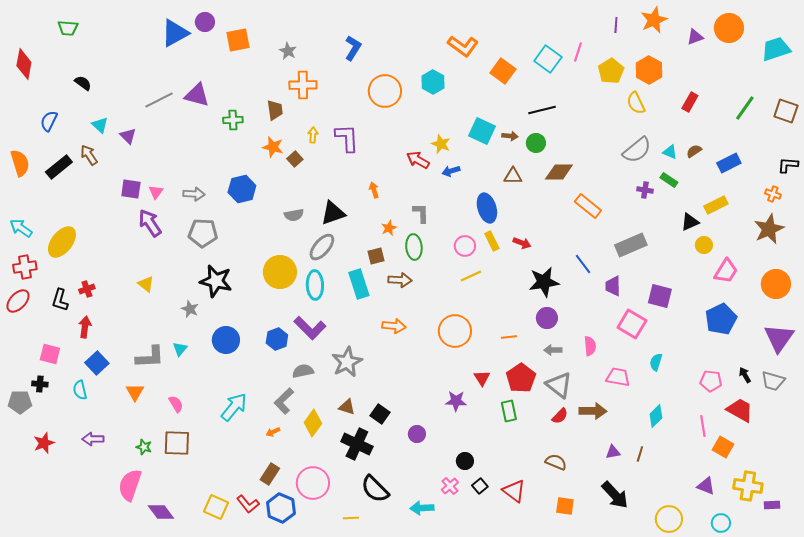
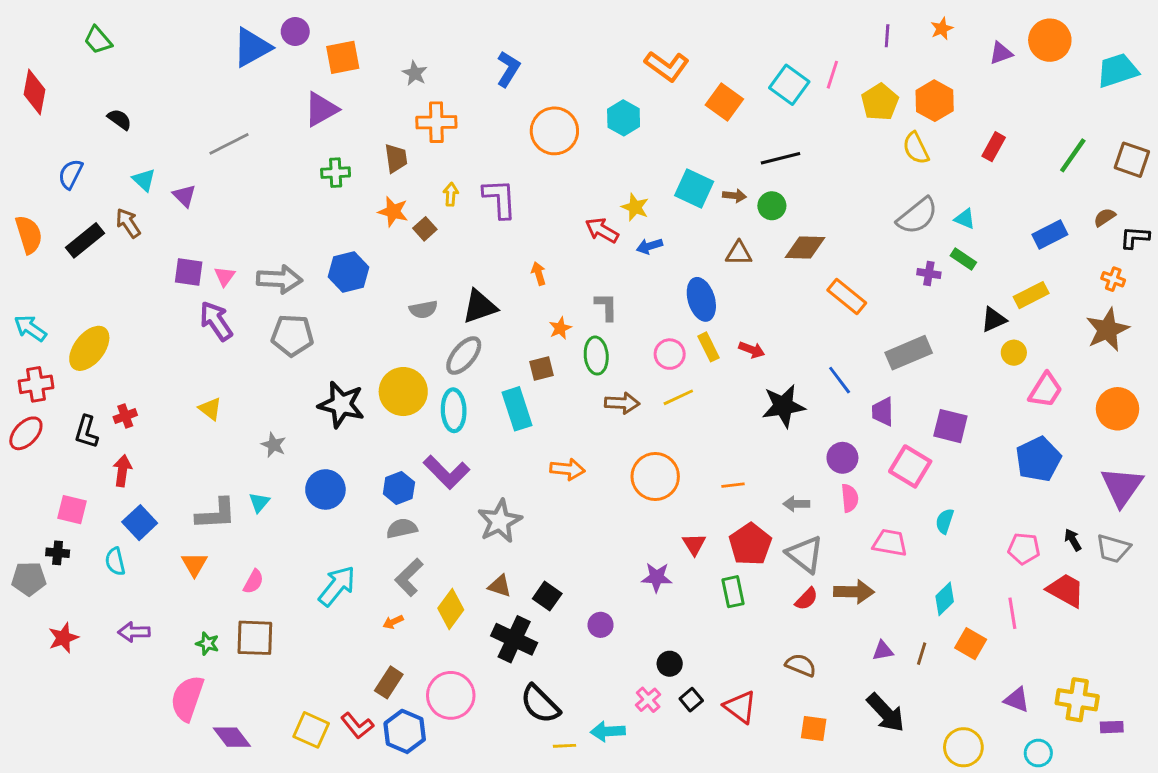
orange star: (654, 20) -> (942, 29), size x0.6
green trapezoid: (68, 28) -> (98, 40), turned 45
purple triangle: (197, 95) -> (321, 109), moved, turned -44
brown semicircle: (694, 151) -> (1105, 217), moved
gray arrow: (194, 194) -> (279, 279), size x1.4
brown arrow: (400, 280) -> (622, 403), moved
black star: (216, 281) -> (341, 405), moved
purple circle: (547, 318) -> (842, 458), moved
gray semicircle: (303, 371) -> (402, 528), moved
pink semicircle: (176, 404) -> (253, 582), turned 60
orange square: (723, 447) -> (971, 644), moved
yellow line: (351, 518) -> (565, 746), moved

